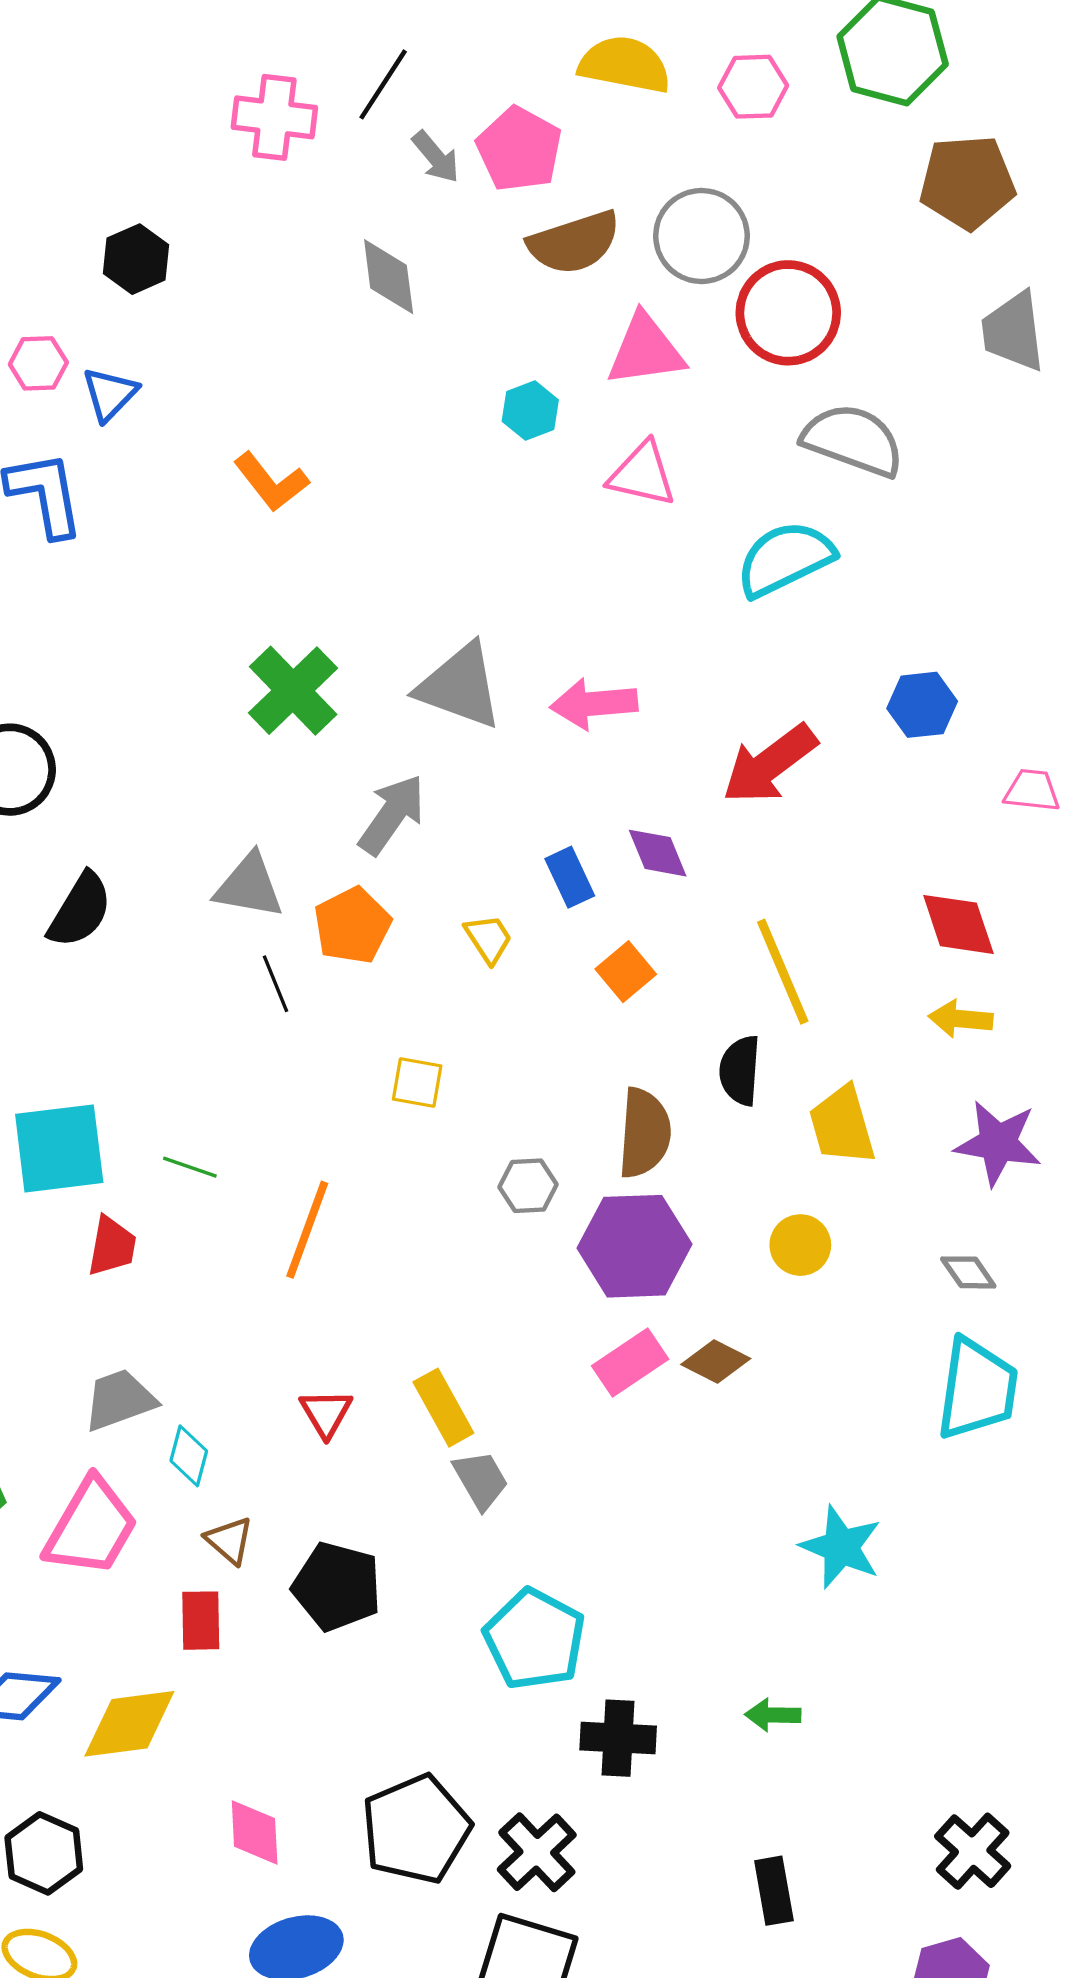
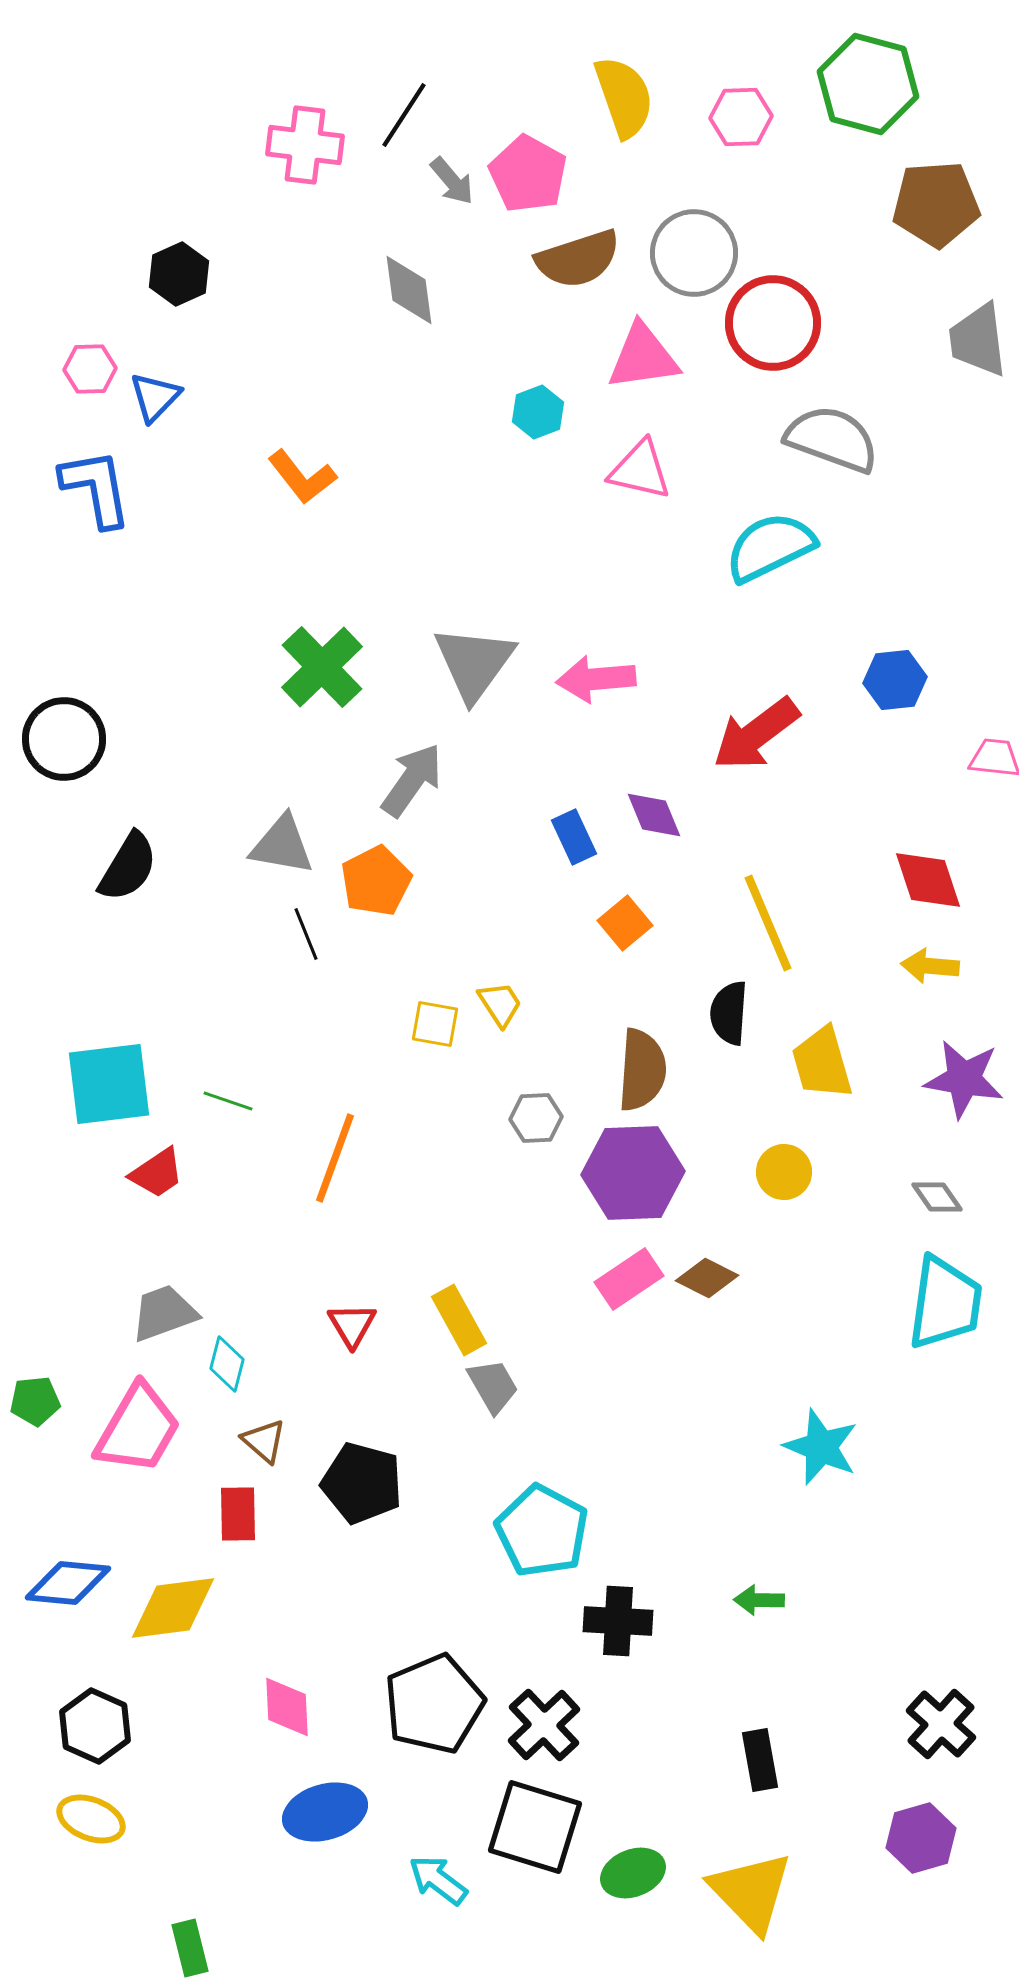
yellow semicircle: (625, 65) -> (624, 97), turned 60
gray triangle: (460, 686) -> (474, 663), turned 46
yellow trapezoid: (488, 939) -> (500, 1004), moved
red trapezoid: (112, 1246) -> (157, 1173), turned 46

